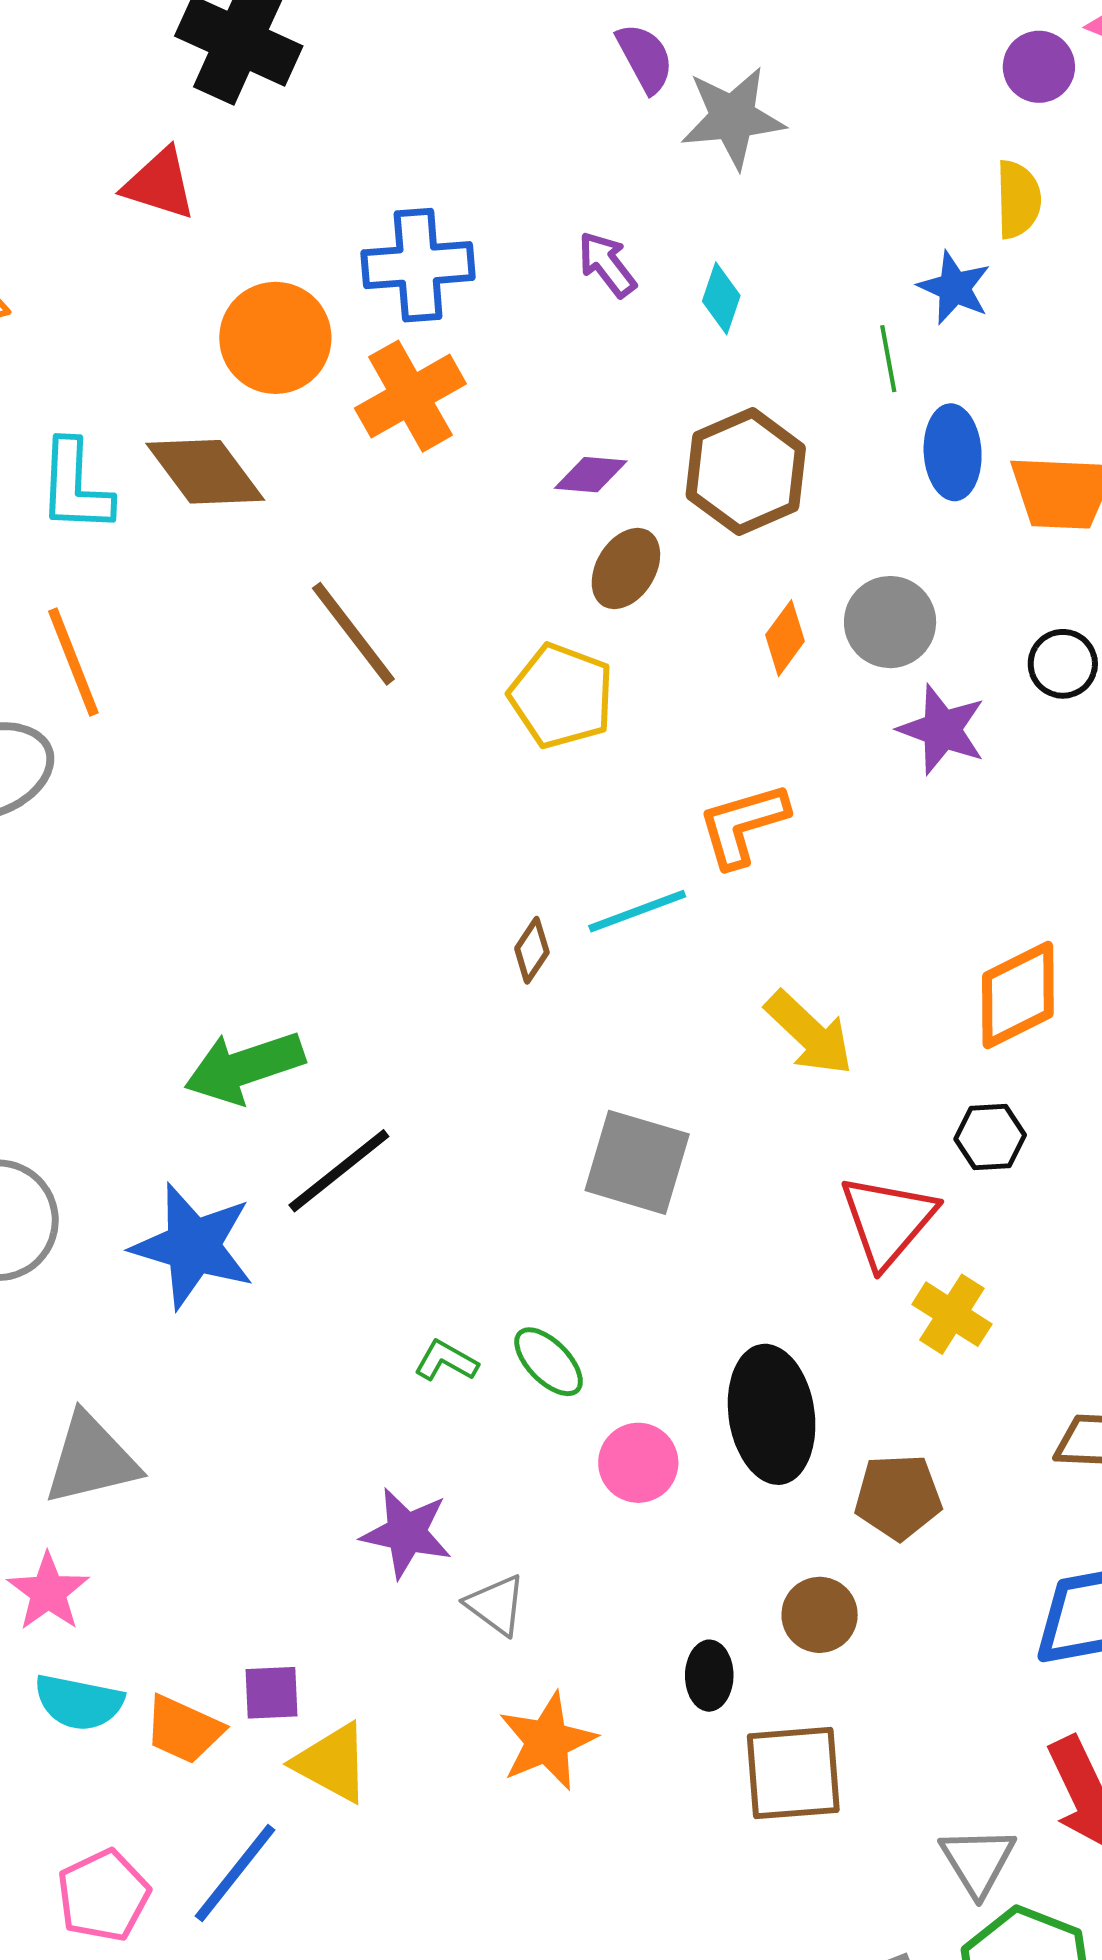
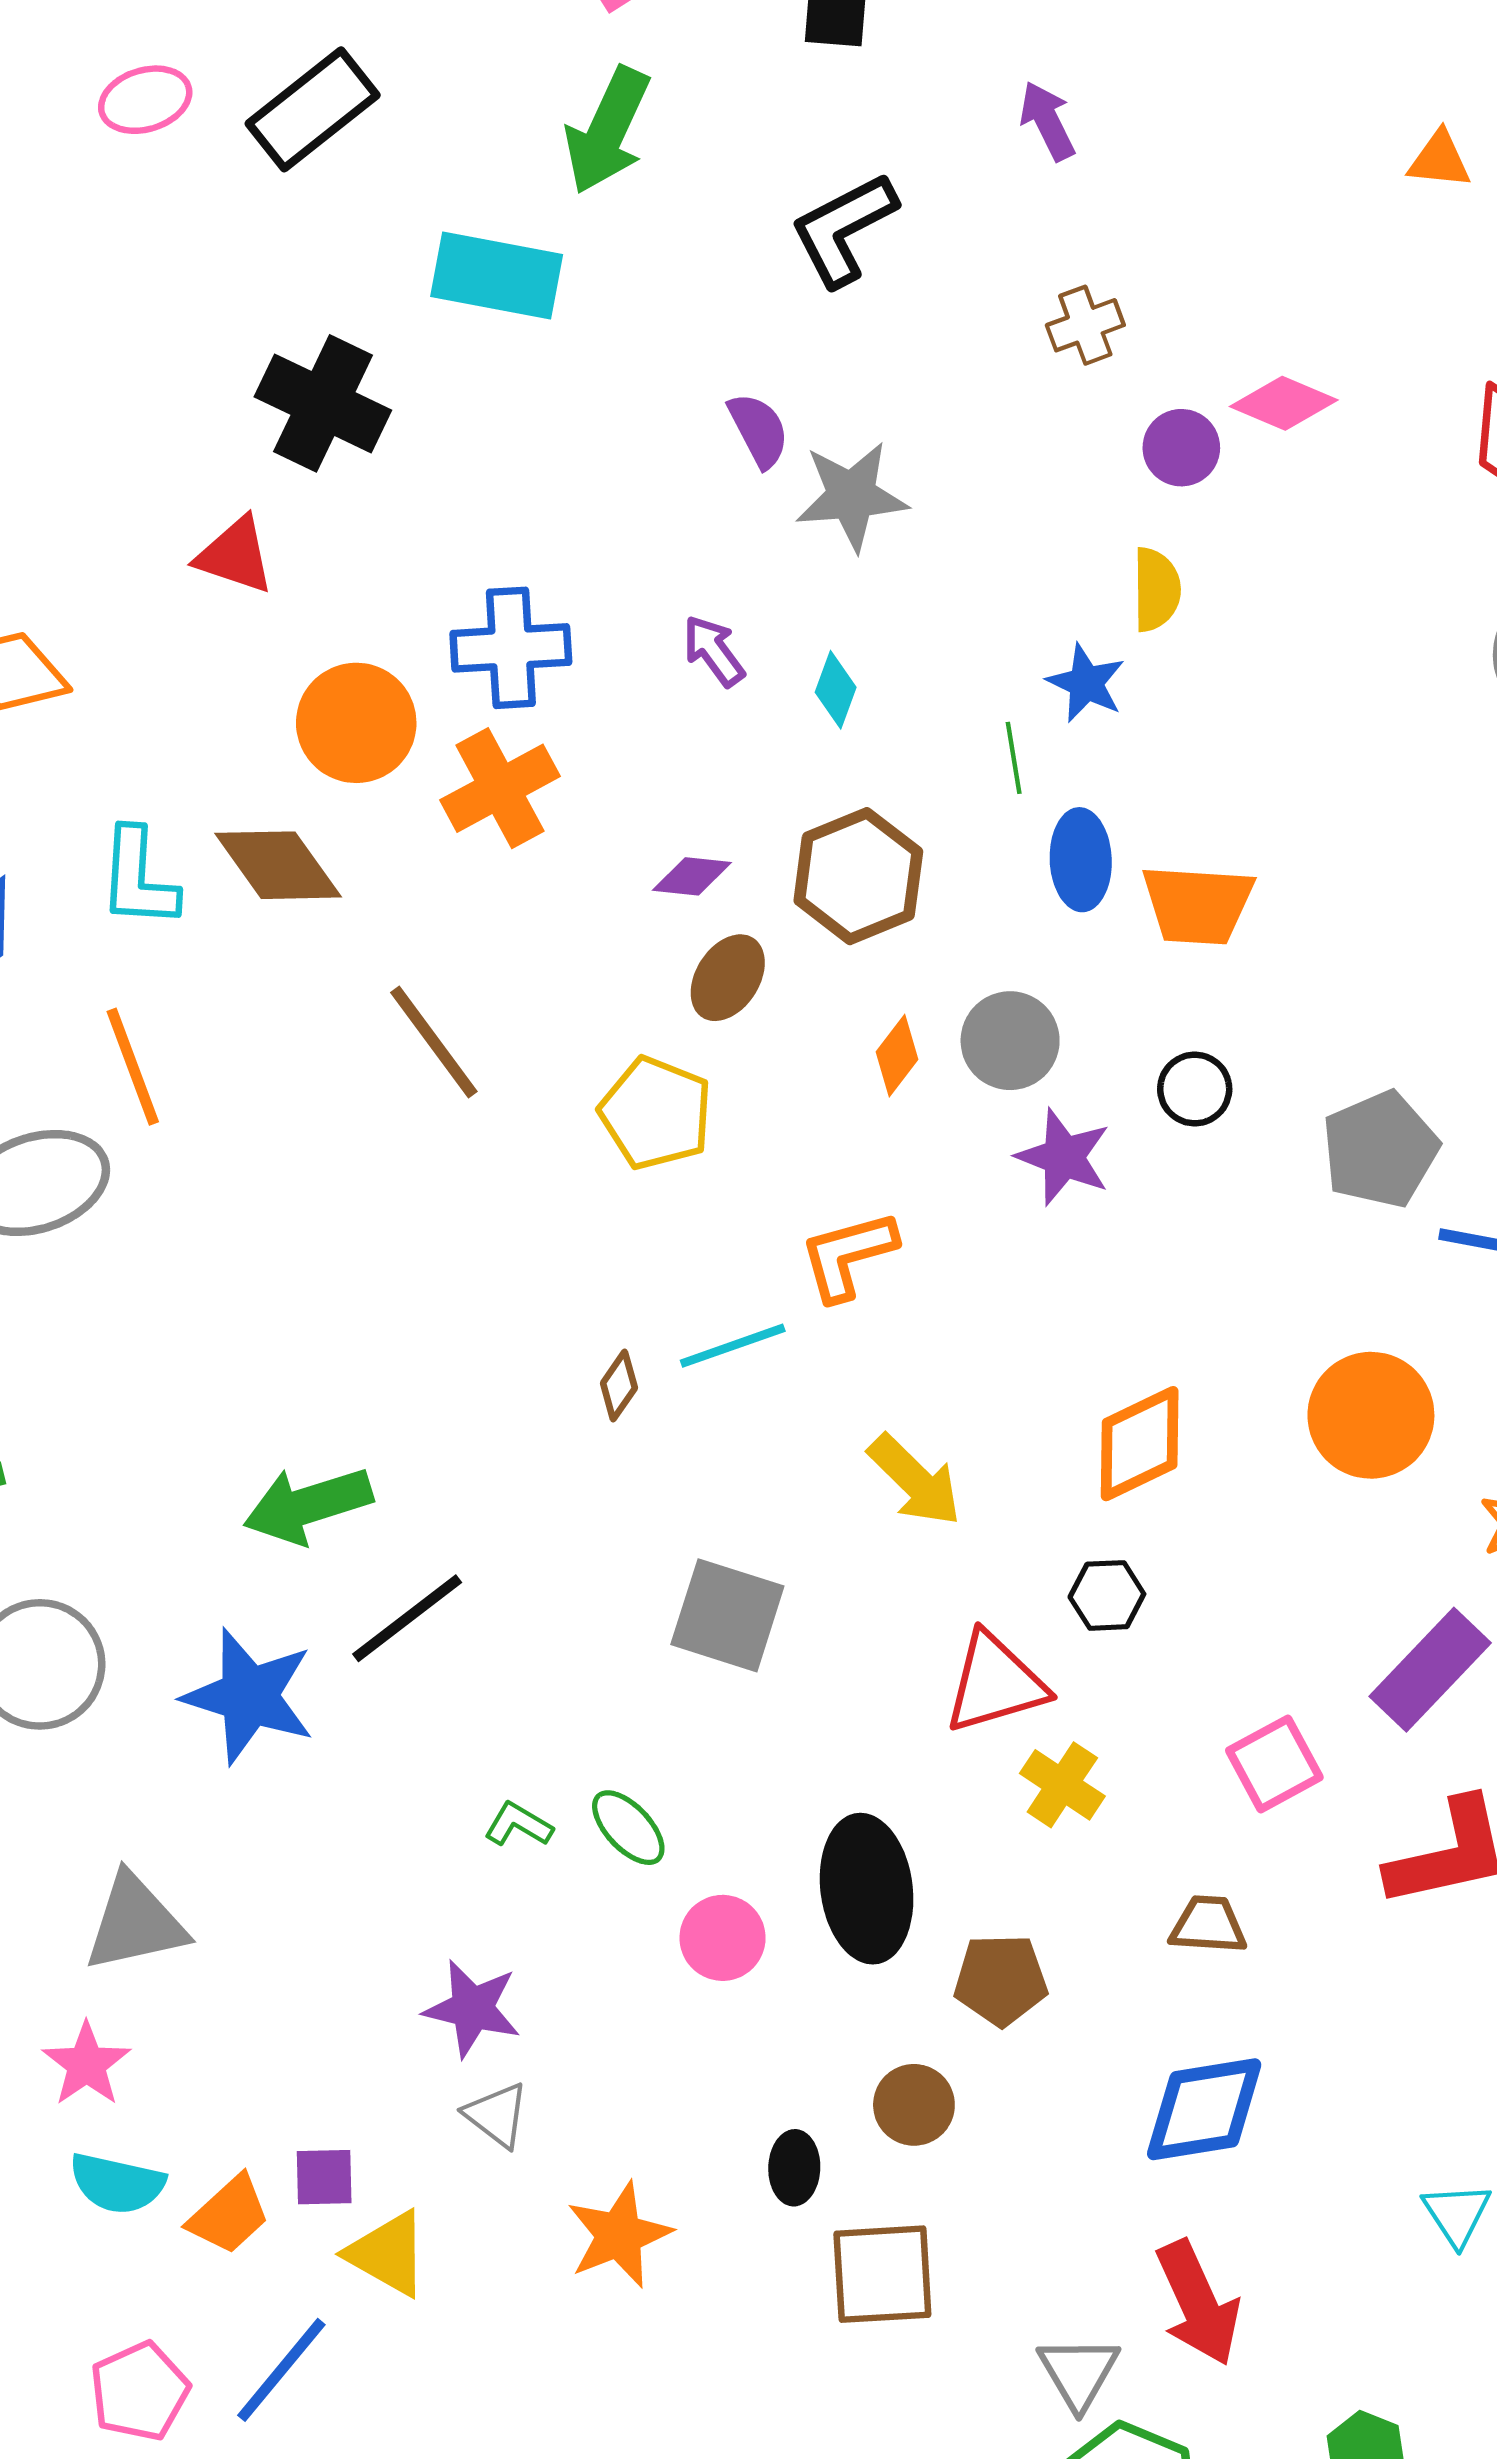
red triangle: (888, 1221) -> (995, 1683), turned 32
gray triangle: (496, 1605) -> (497, 2115), moved
orange trapezoid: (184, 1729) -> (229, 2215), turned -68

